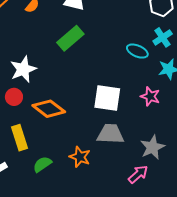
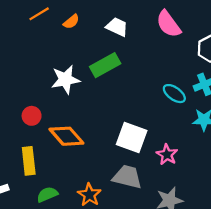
white star: (23, 69) -> (65, 80), moved
pink star: (150, 96) -> (167, 155), moved

